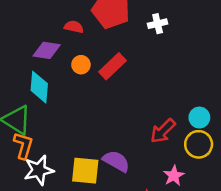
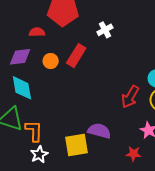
white cross: (158, 24) -> (105, 30), moved
orange L-shape: (23, 146) -> (34, 131), moved
white star: (39, 170) -> (39, 154), size x0.7

